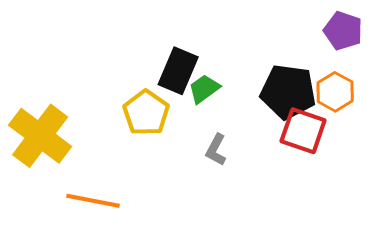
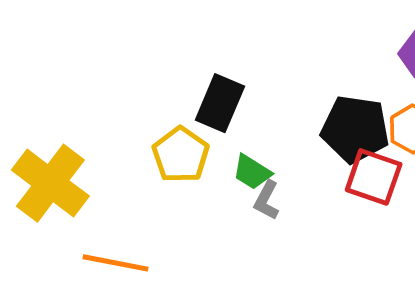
green trapezoid: (204, 89) -> (252, 172), moved, turned -112

